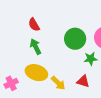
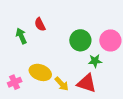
green arrow: (36, 47) -> (21, 36), moved
red triangle: (83, 81) -> (87, 83), size x1.5

